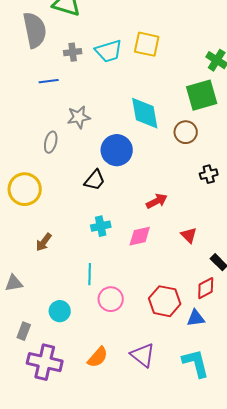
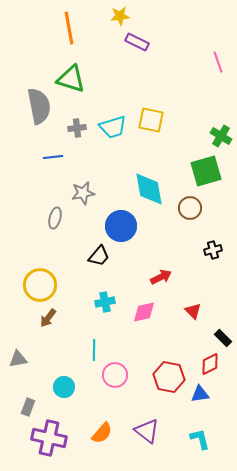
yellow circle: (25, 189) -> (40, 285), moved
cyan L-shape: (196, 363) -> (200, 439), size x0.7

